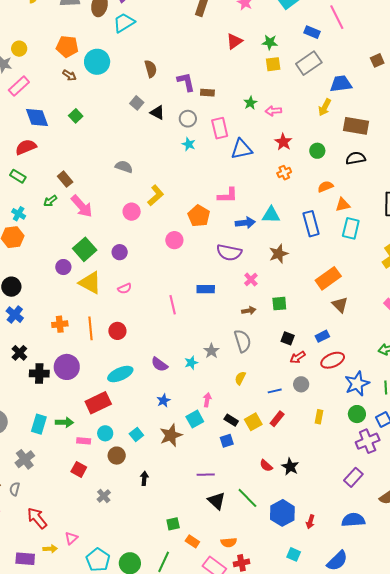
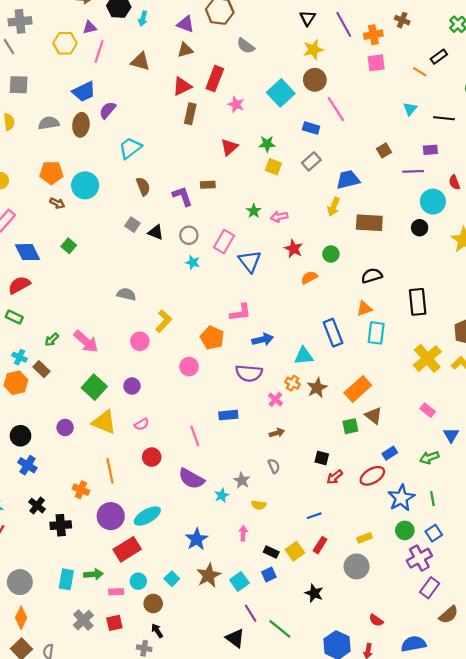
cyan trapezoid: (124, 23) -> (130, 148), moved
gray rectangle: (309, 63) -> (311, 161), size x0.7
yellow square: (273, 64) -> (273, 167), turned 35
brown rectangle: (207, 93) -> (208, 185), moved
pink rectangle: (220, 128) -> (224, 242), turned 50
blue triangle: (242, 149) -> (250, 261), turned -50
black semicircle: (356, 158) -> (372, 276), moved
orange cross: (284, 173) -> (293, 383), moved, turned -32
brown rectangle: (65, 179) -> (41, 369), moved
orange semicircle: (325, 187) -> (309, 278), moved
cyan triangle: (271, 215) -> (304, 356), moved
brown star: (279, 254) -> (317, 388), moved
purple circle: (63, 267) -> (65, 427), moved
green square: (279, 304) -> (350, 426), moved
orange cross: (60, 324) -> (81, 490), moved, turned 35
red circle: (117, 331) -> (152, 457), moved
blue rectangle: (322, 336) -> (390, 453), moved
gray semicircle: (243, 341) -> (274, 466), size x0.6
purple semicircle: (159, 364) -> (191, 479), moved, size x1.4
purple circle: (67, 367) -> (111, 516), moved
yellow semicircle: (240, 378) -> (259, 505), moved, turned -104
gray circle: (301, 384) -> (357, 566), moved, size x1.5
blue star: (163, 401) -> (197, 539), size x1.5
yellow rectangle: (319, 417) -> (365, 538), turned 64
cyan square: (195, 419) -> (239, 581), moved
gray cross: (25, 459) -> (83, 620), moved
red semicircle: (266, 466) -> (376, 620), moved
black star: (290, 467) -> (314, 593), moved
red square: (79, 469) -> (114, 623), turned -35
purple line: (206, 475) -> (251, 613), turned 66
purple rectangle: (353, 477) -> (430, 588), moved
black arrow: (144, 478) -> (157, 631), moved, turned -32
gray cross: (104, 496) -> (144, 648), turned -32
green line: (247, 498) -> (280, 629), moved
black triangle: (217, 501) -> (235, 638), moved

